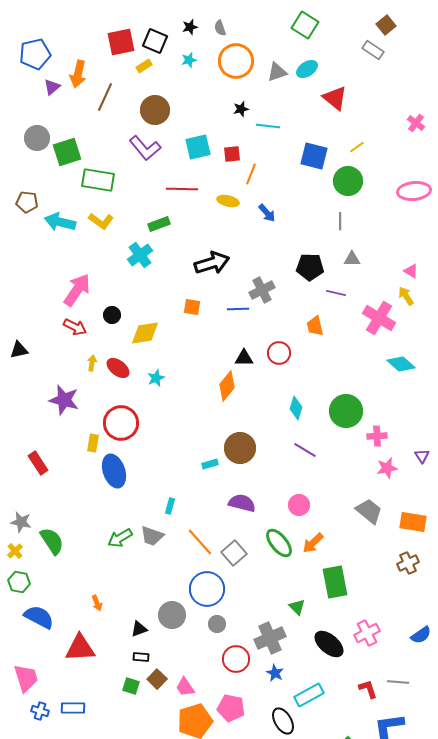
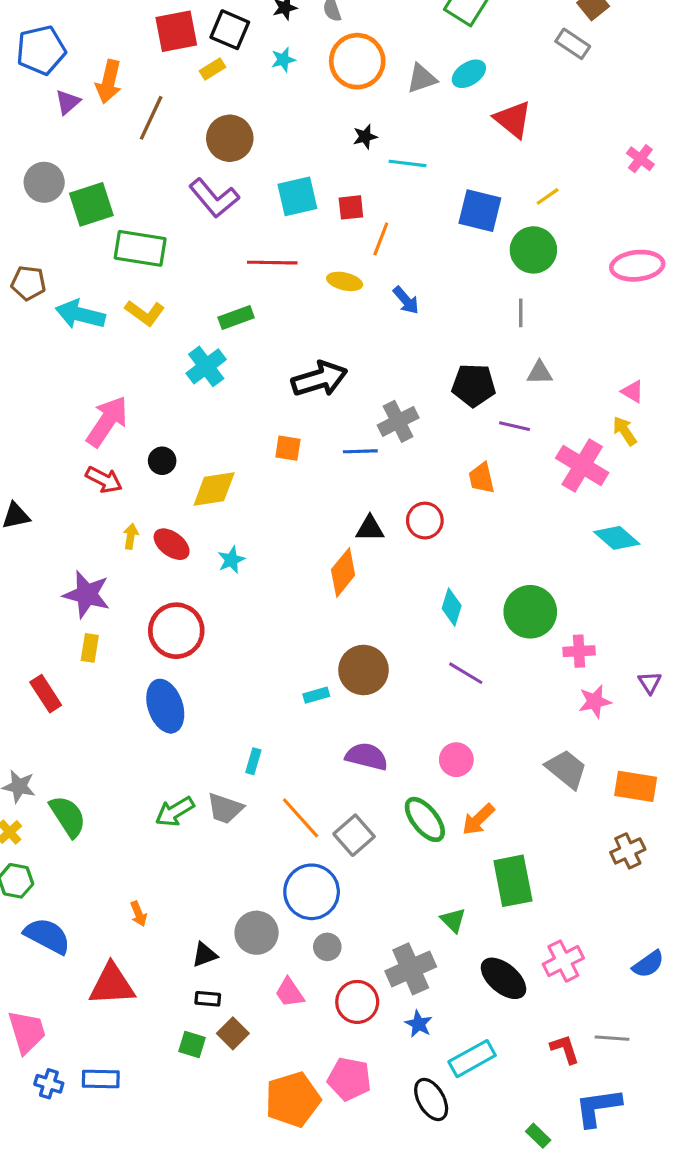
yellow rectangle: (93, 443) -> (90, 648), moved
pink trapezoid: (185, 687) -> (290, 992), moved

